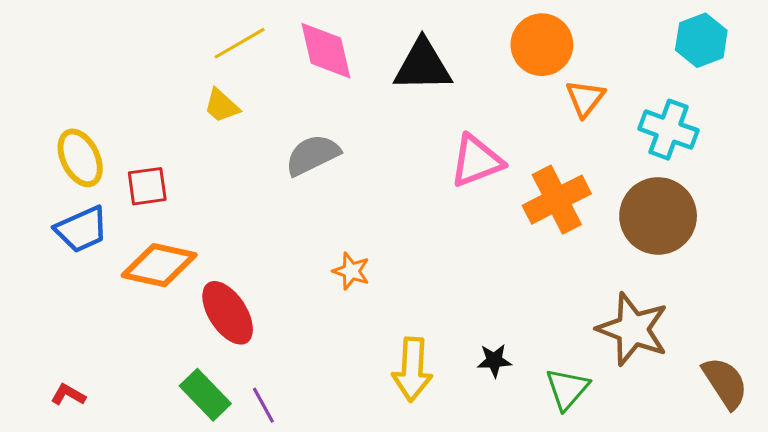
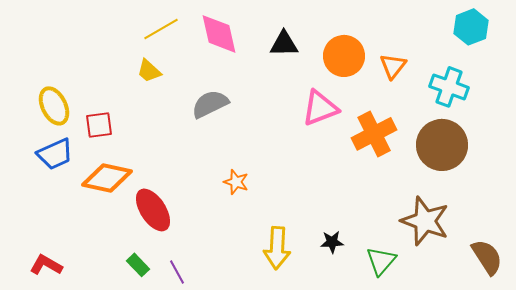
orange circle: (542, 45) -> (344, 56), moved
black triangle: (423, 66) -> (284, 44), size x0.7
red L-shape: (68, 395) -> (46, 265), size x1.4
green rectangle: (205, 395) -> (138, 265), size x0.7

